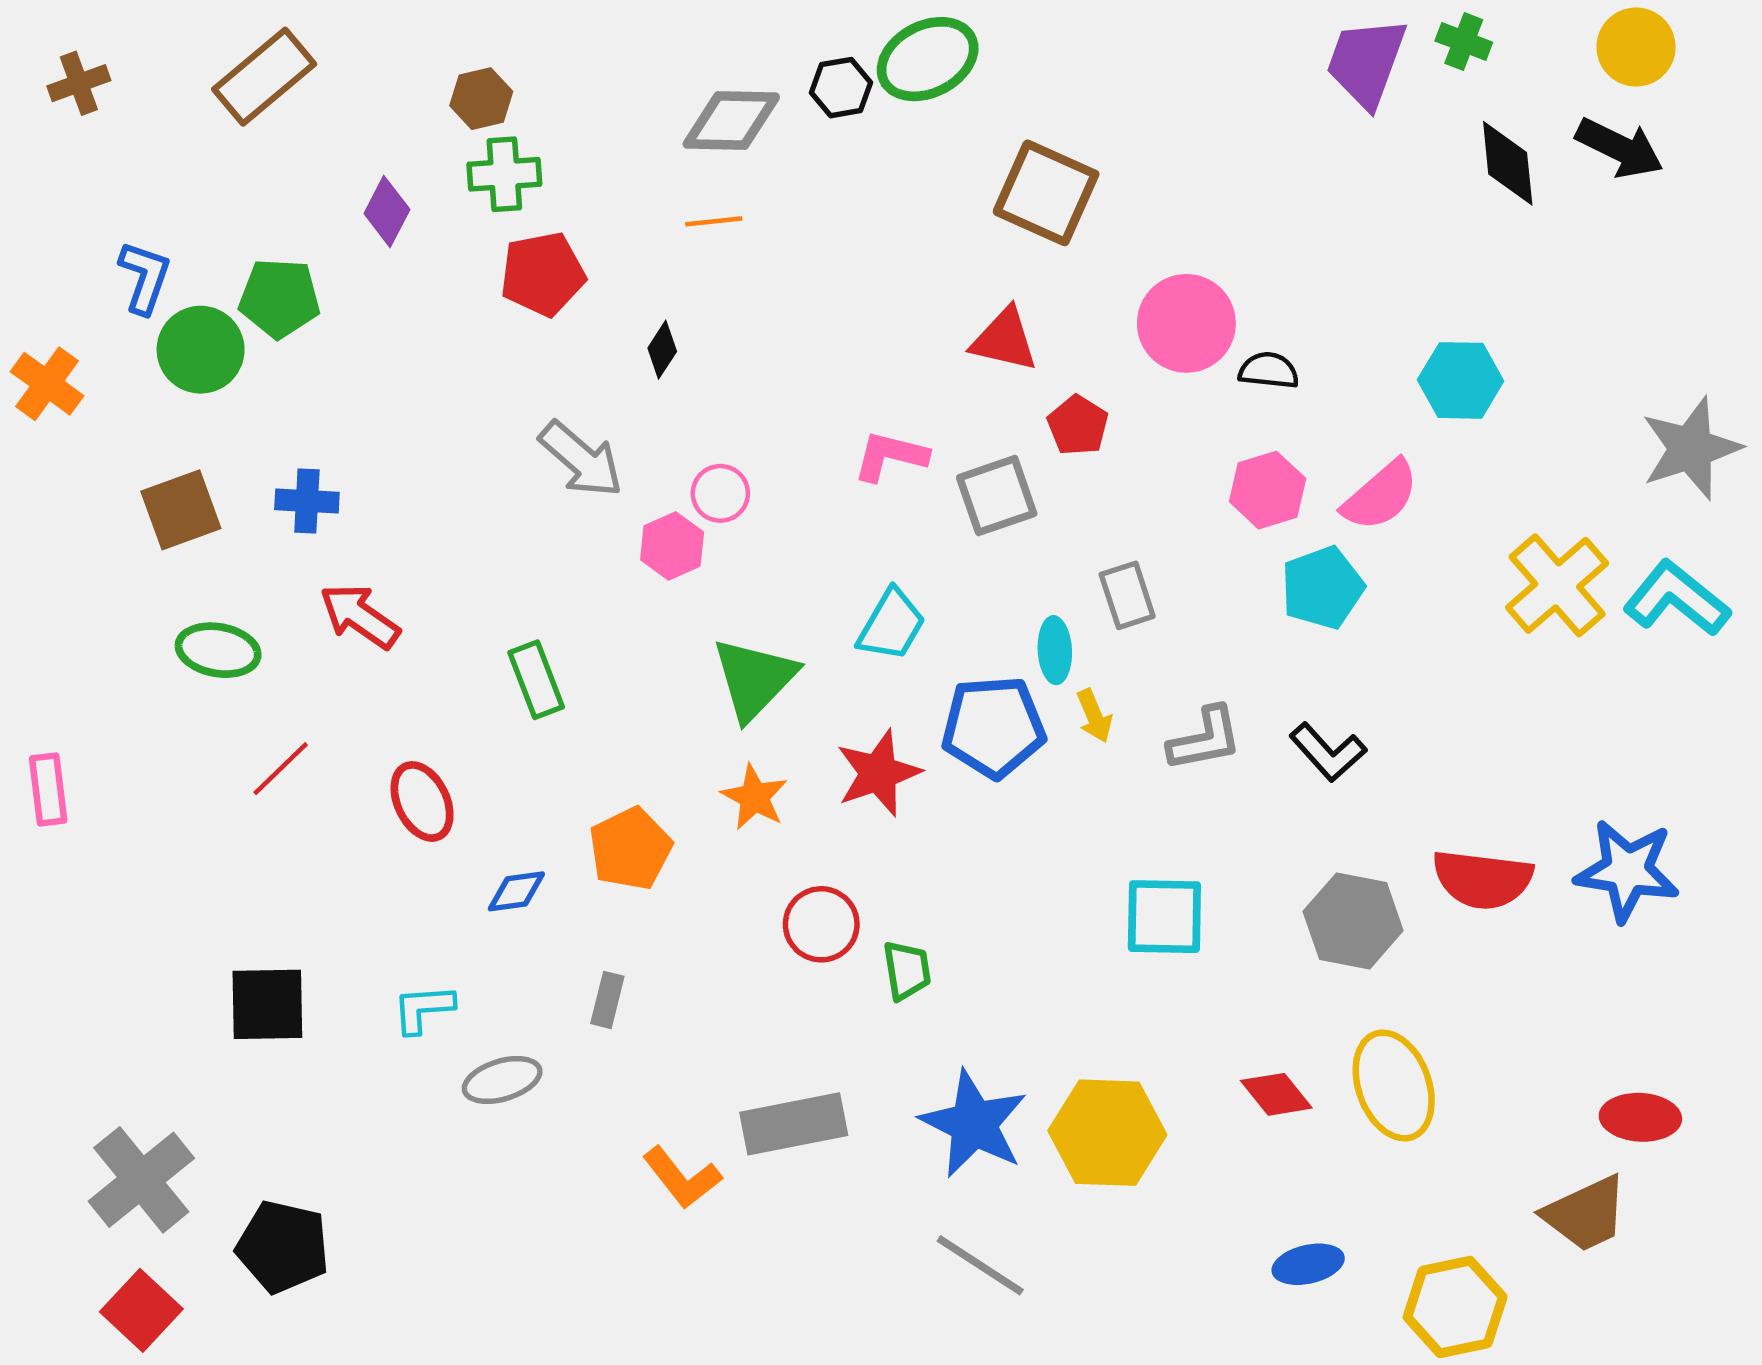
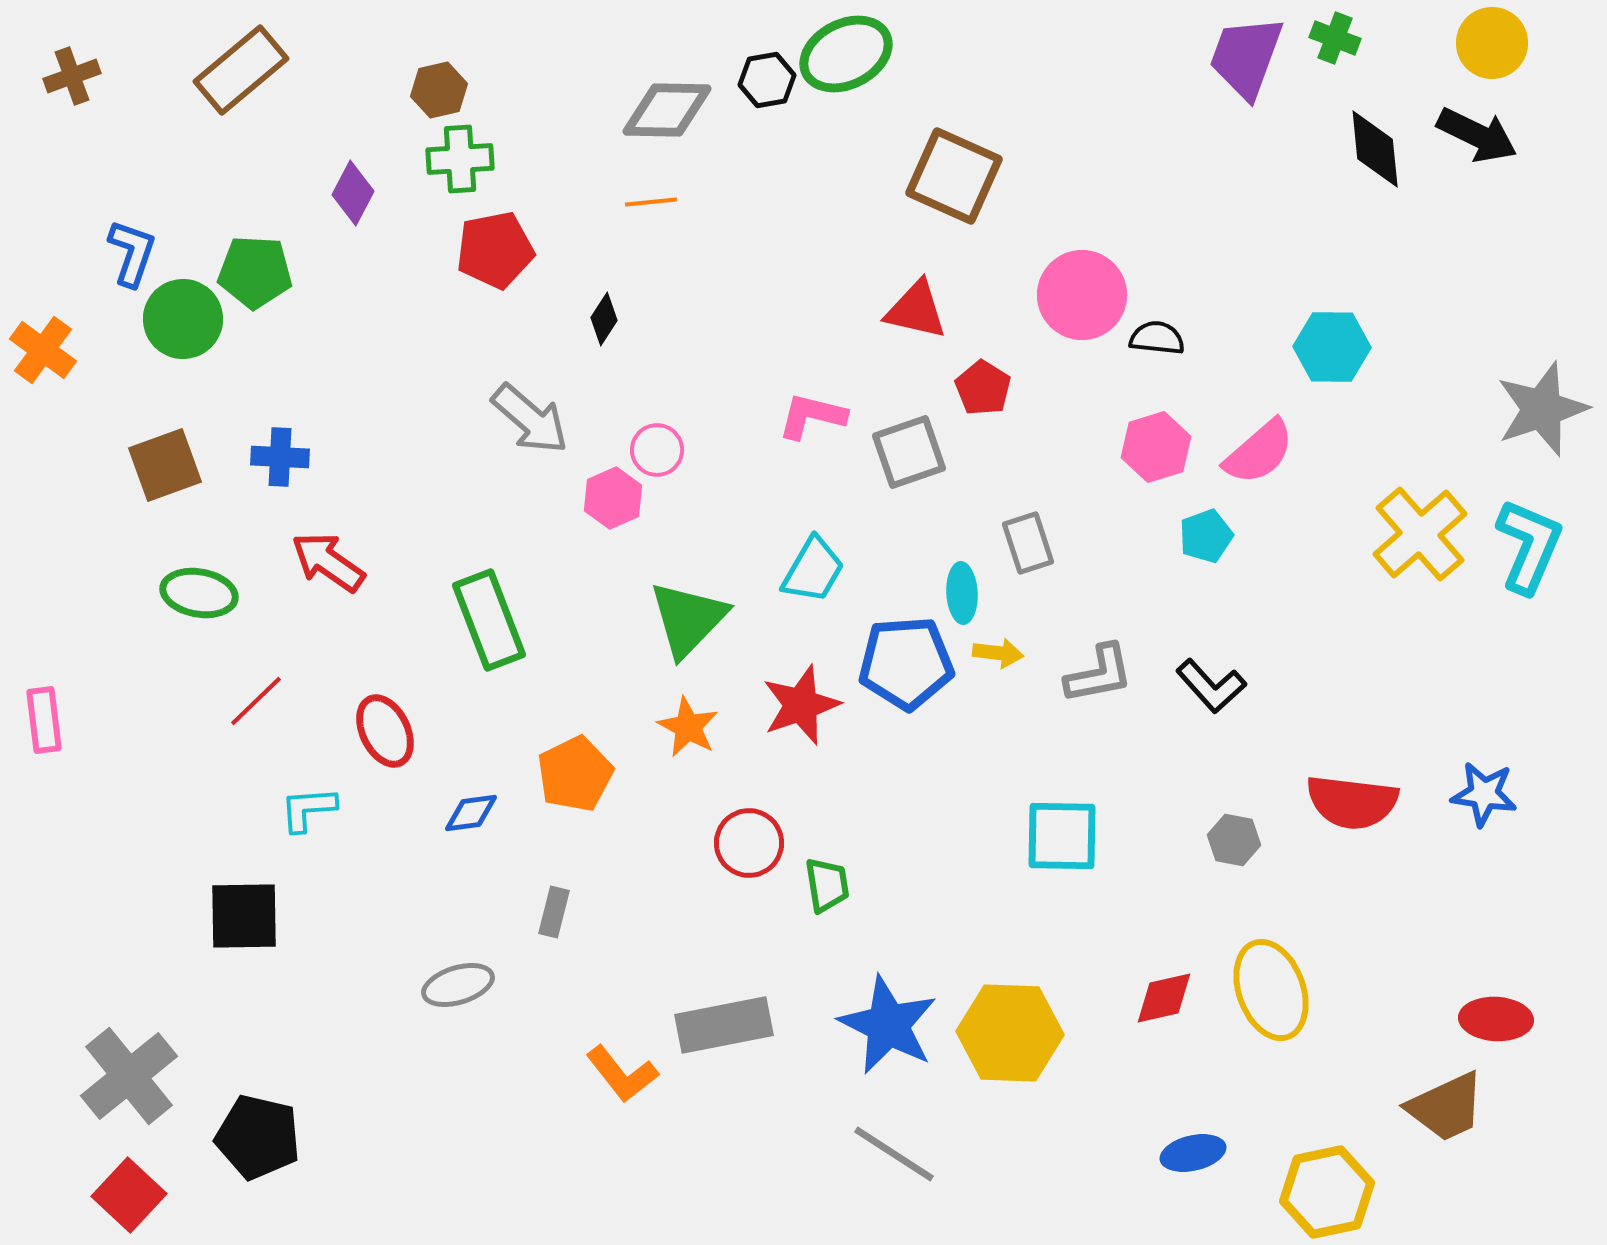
cyan pentagon: (1322, 588) -> (1206, 536), size x0.7
cyan L-shape: (1677, 599) -> (1529, 546), turned 74
green rectangle: (536, 680) -> (489, 620), size x1.4
yellow arrow: (1094, 716) -> (998, 653), turned -60
blue star: (1627, 871) -> (1484, 794), size x0.7
gray hexagon: (1353, 921) -> (1234, 840), size x0.6
cyan L-shape: (423, 1009) -> (308, 809), moved
red diamond: (1276, 1094) -> (1164, 998), turned -64

